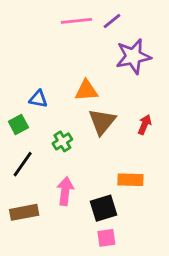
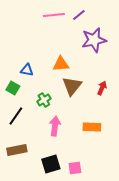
green square: (18, 124) -> (13, 88), turned -32
pink arrow: (65, 191) -> (55, 126), moved
black square: (103, 208) -> (51, 164), moved

